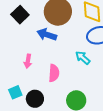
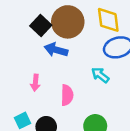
black square: (20, 15) -> (41, 26), moved

